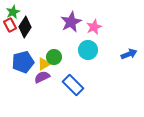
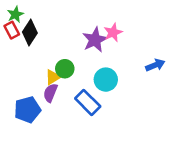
purple star: (71, 22) -> (95, 40), moved
cyan circle: (88, 50) -> (106, 80), moved
blue pentagon: (23, 62) -> (27, 110), moved
purple semicircle: (42, 77) -> (50, 93), turned -42

